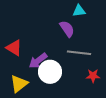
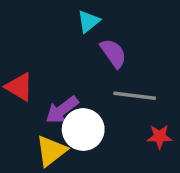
cyan triangle: (79, 11) -> (89, 21), moved, turned -32
yellow triangle: (19, 84) -> (51, 151), moved

